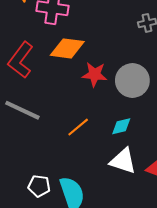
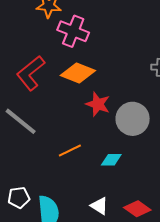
white triangle: (123, 161) -> (99, 206), moved, size x0.7
white pentagon: (39, 186) -> (19, 198), turned -30

